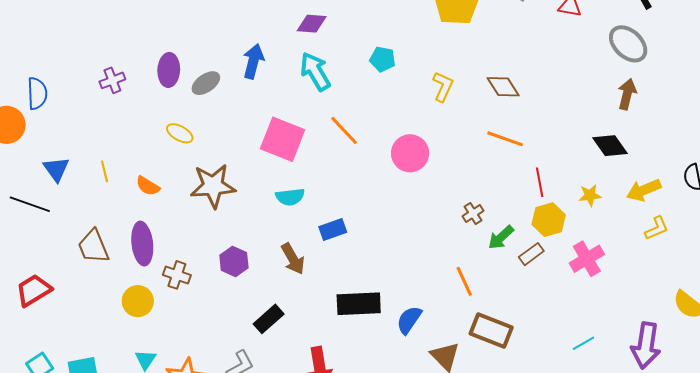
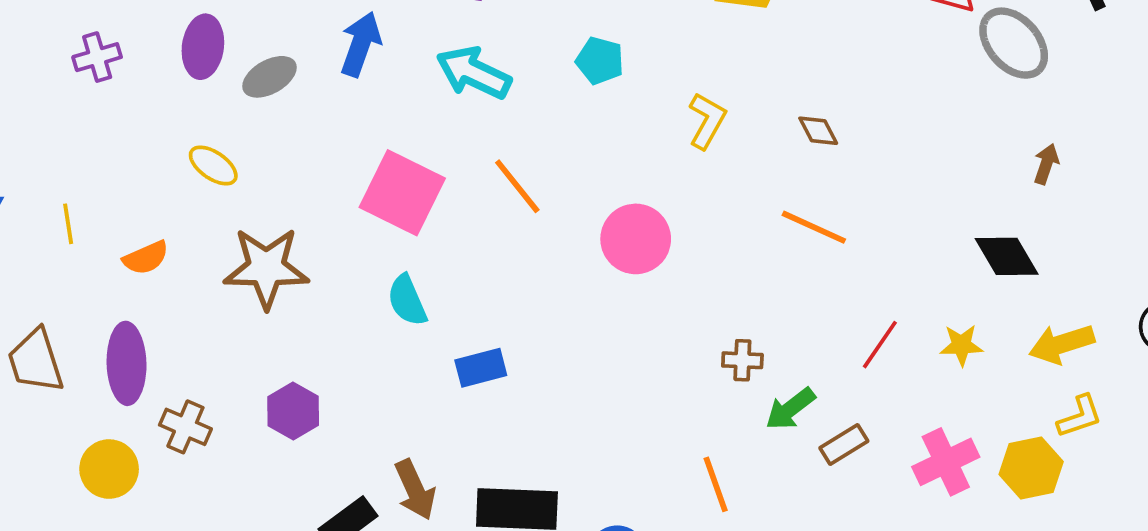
gray ellipse: (628, 44) -> (1014, 43), moved
cyan arrow: (315, 71) -> (474, 73), turned -39
brown diamond: (503, 87) -> (818, 131), size x0.7
brown arrow: (627, 94) -> (1046, 164), size x0.7
red line: (540, 182) -> (880, 345), moved, turned 40
orange semicircle: (148, 186) -> (146, 258), turned -60
cyan semicircle: (290, 197) -> (407, 300), turned 68
brown cross: (473, 214) -> (742, 360), turned 30
yellow hexagon: (549, 220) -> (1031, 468), moved
brown arrow: (293, 259) -> (415, 490), moved

